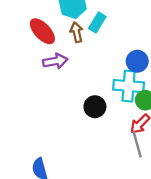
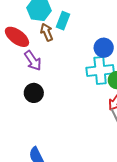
purple arrow: (55, 61) -> (33, 61), turned 75
black circle: (95, 107) -> (34, 93), moved

